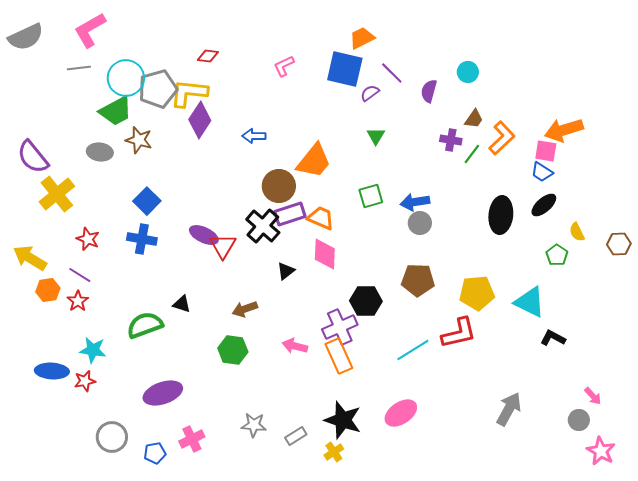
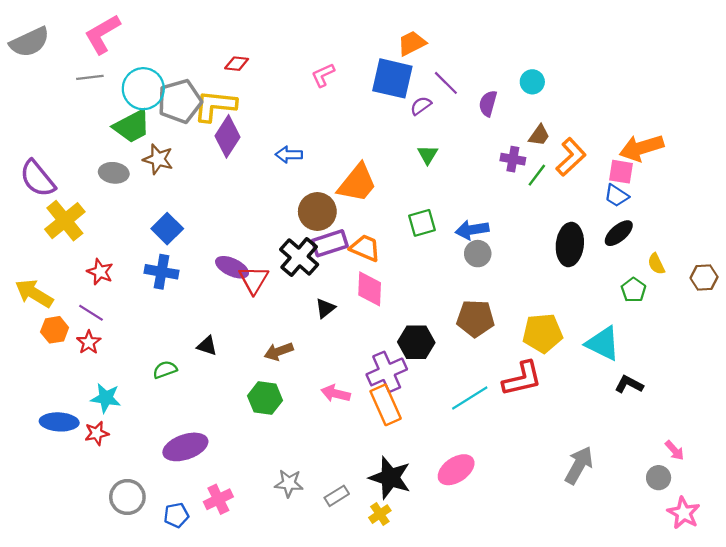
green semicircle: (145, 325) -> (165, 370), size x0.6

